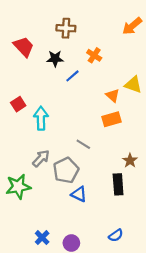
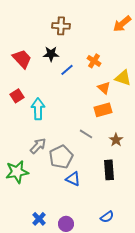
red trapezoid: (24, 47) -> (22, 59), moved
orange cross: (94, 55) -> (94, 61), moved
gray line: (83, 144) -> (86, 134), moved
brown star: (130, 161) -> (116, 140), moved

